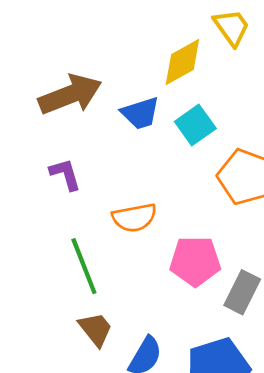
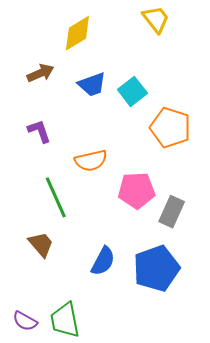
yellow diamond: (182, 62) -> (77, 33), moved
brown arrow: (70, 95) -> (40, 73), size x0.6
brown trapezoid: (96, 329) -> (41, 244), moved

